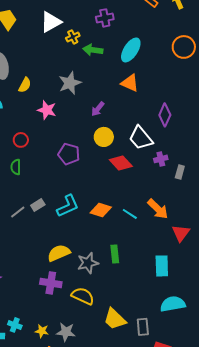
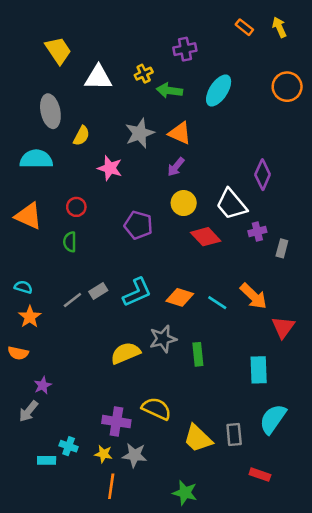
white triangle: (51, 22) -> (98, 78), moved, turned 30
orange triangle: (130, 83) -> (180, 133), moved
gray star: (88, 263) -> (163, 339), moved
purple cross: (51, 283) -> (116, 422), moved
cyan semicircle: (173, 304) -> (273, 419), turned -45
gray rectangle: (143, 327) -> (234, 435), moved

